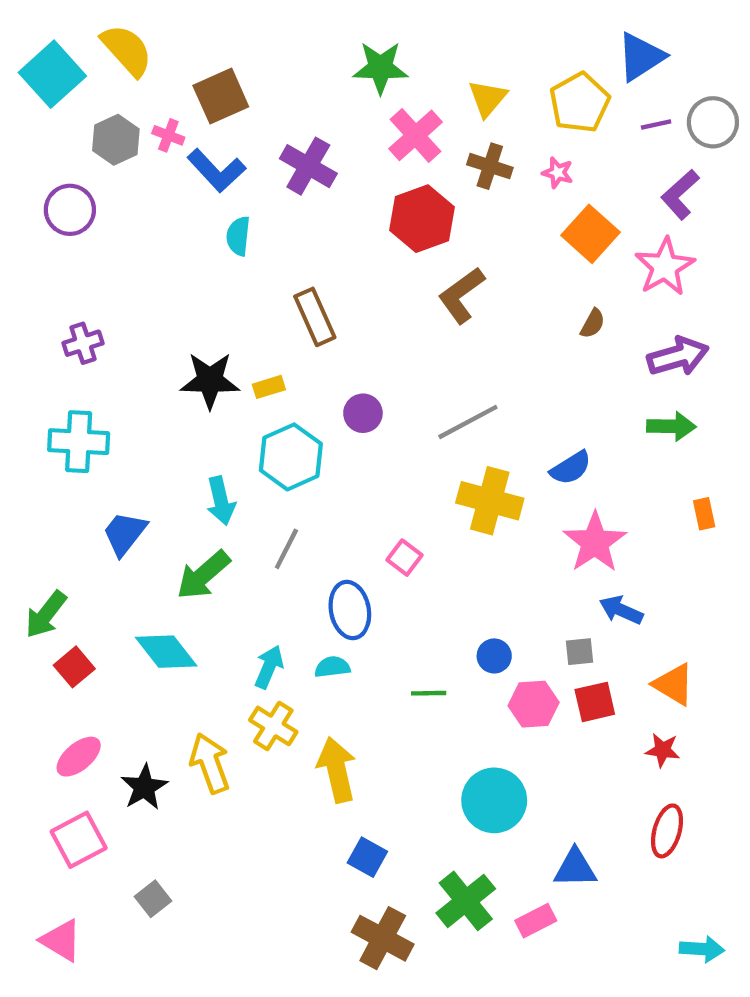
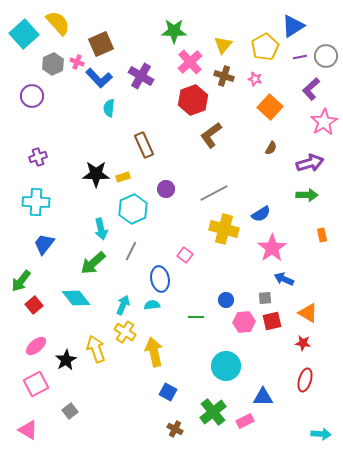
pink star: (665, 267) -> (324, 122), moved
blue trapezoid: (125, 533) -> (44, 244), moved
brown cross: (383, 938) -> (175, 429), size x0.6

